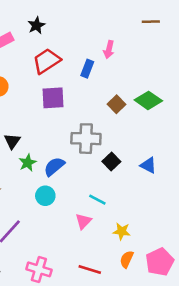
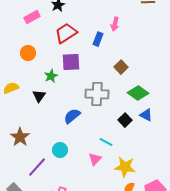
green diamond: (148, 100) -> (138, 93), moved
black square: (111, 161) -> (125, 120), moved
green star: (28, 163) -> (51, 76), moved
cyan circle: (45, 196) -> (60, 150), moved
yellow star: (122, 231) -> (125, 167), size x1.5

